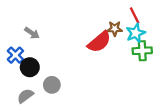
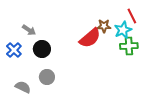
red line: (135, 15) -> (132, 16), moved
black circle: (30, 67) -> (42, 49), moved
gray semicircle: (25, 96) -> (23, 87), turned 63

